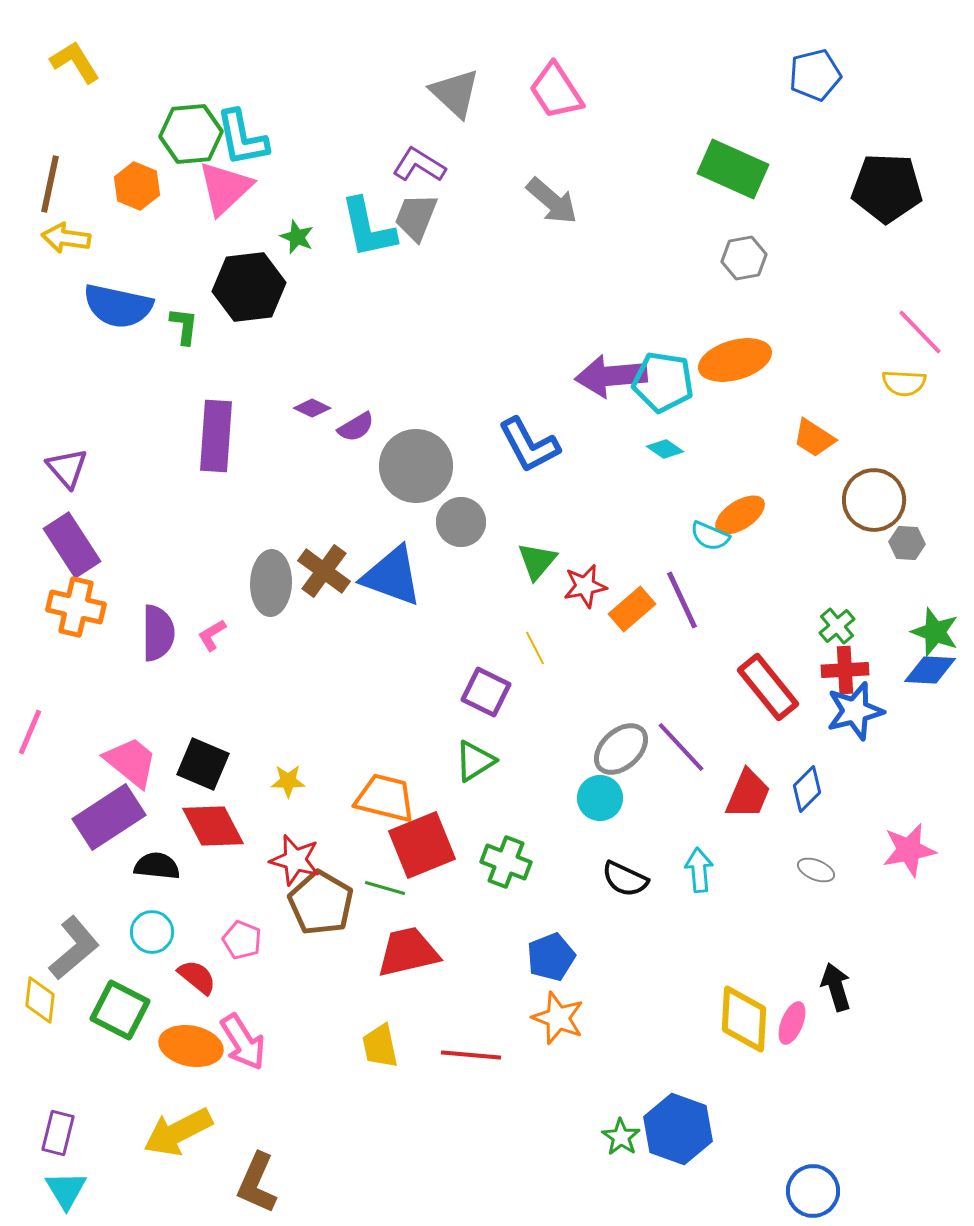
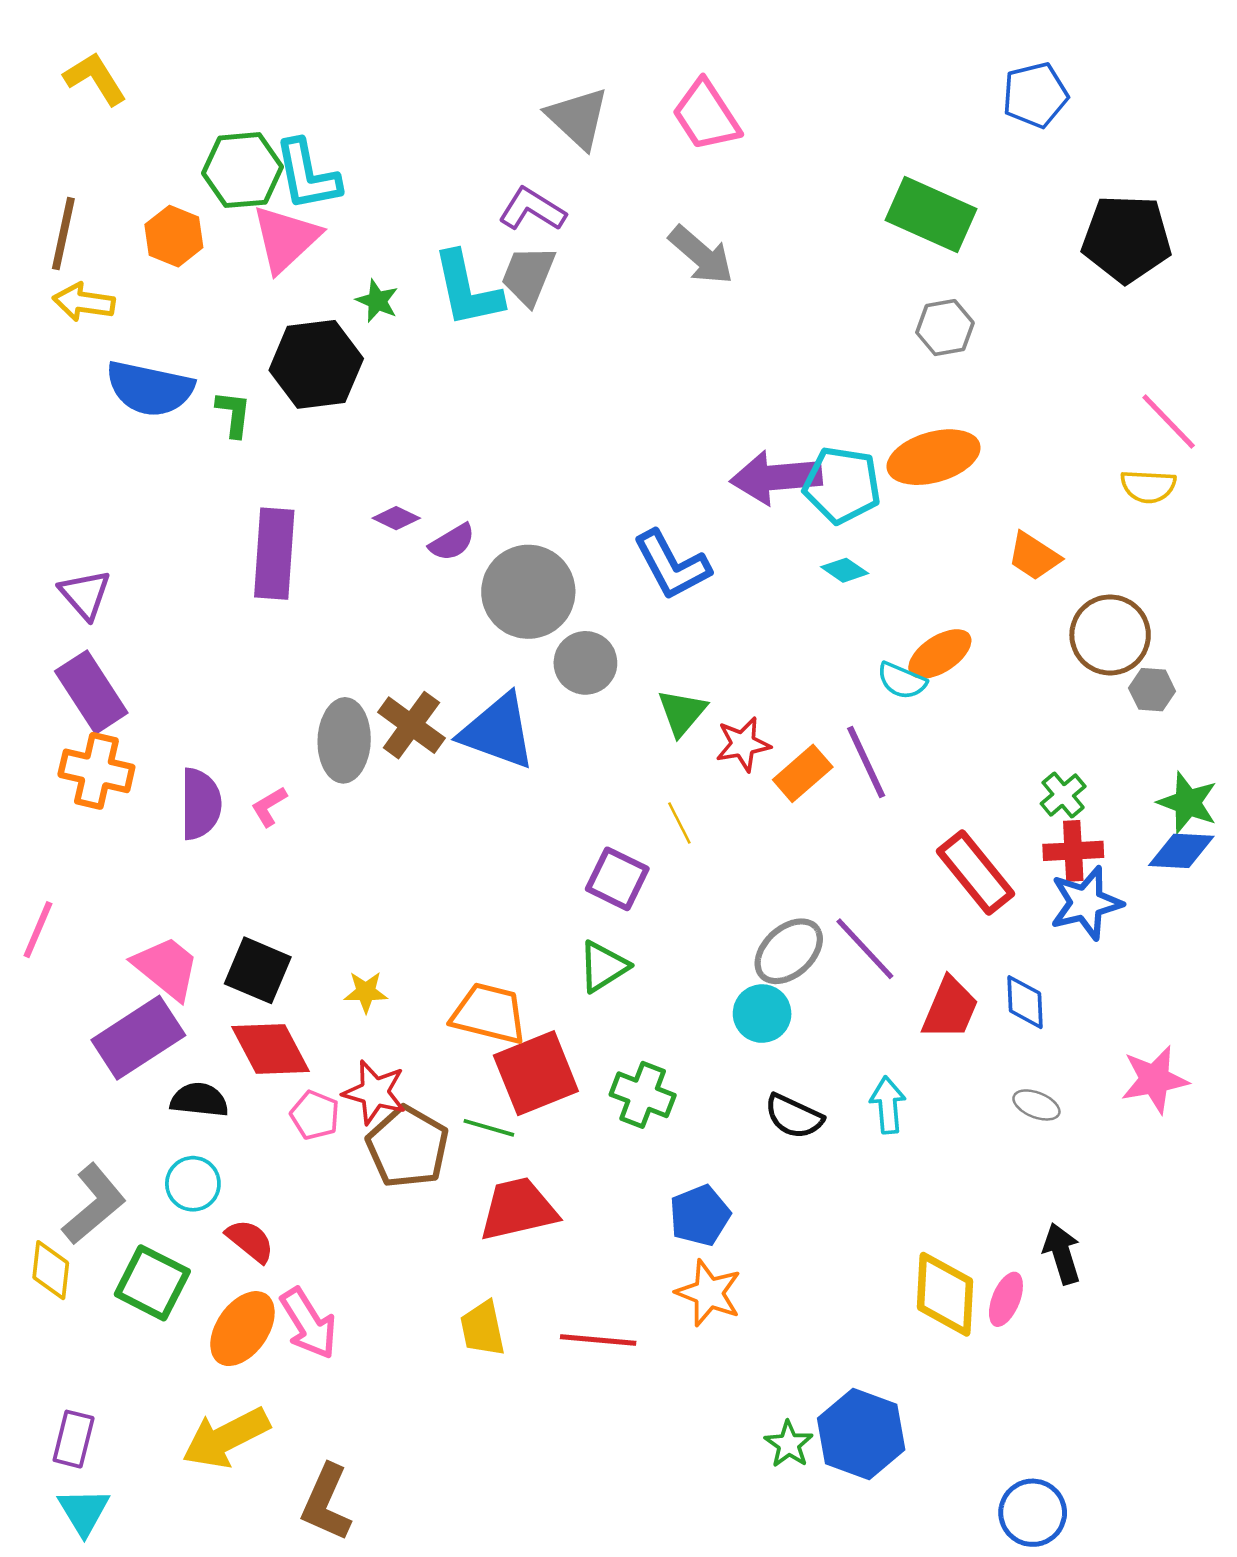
blue diamond: (807, 789) -> (1025, 1002), turned -48
pink pentagon: (242, 940) -> (315, 1115), moved
orange ellipse: (191, 1046) -> (242, 1329), turned -66

